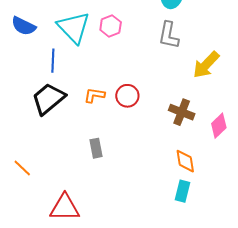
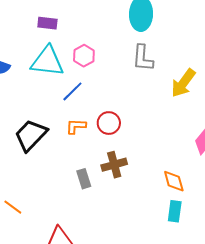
cyan triangle: (74, 27) -> (47, 61), turned -33
blue line: (53, 61) -> (72, 91), moved, turned 50
brown cross: (182, 112) -> (114, 165), moved, turned -30

